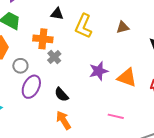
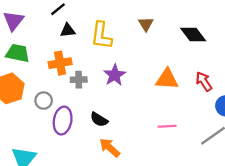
brown triangle: (123, 27) -> (146, 24), turned -32
gray cross: (54, 57) -> (79, 80), turned -32
purple star: (99, 71) -> (115, 75), moved

